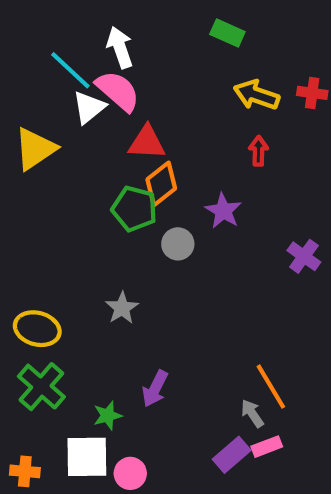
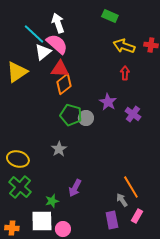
red triangle: (147, 143) -> (60, 69), moved
orange diamond: (161, 184) -> (64, 84), moved
green pentagon: (134, 209) -> (71, 115), moved
purple cross: (304, 256) -> (133, 114), moved
pink rectangle: (267, 447) -> (137, 216), moved, turned -40
purple rectangle: (232, 455) -> (112, 220), turned -60

